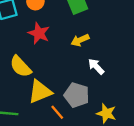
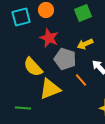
gray pentagon: (77, 95) -> (65, 59), moved
orange line: (57, 112) -> (81, 80), moved

